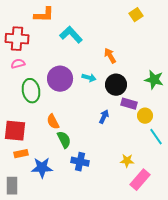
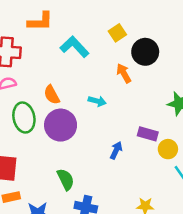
yellow square: (136, 15) -> (117, 33), moved
purple circle: (60, 79) -> (61, 125), moved
black circle: (116, 85) -> (145, 52), moved
orange semicircle: (53, 122) -> (52, 95), moved

